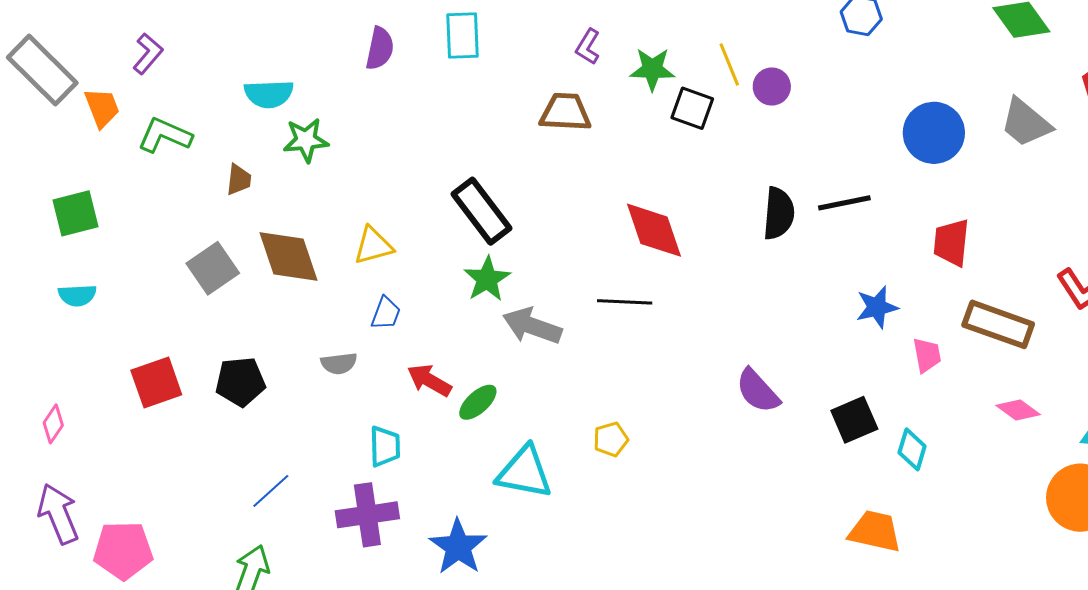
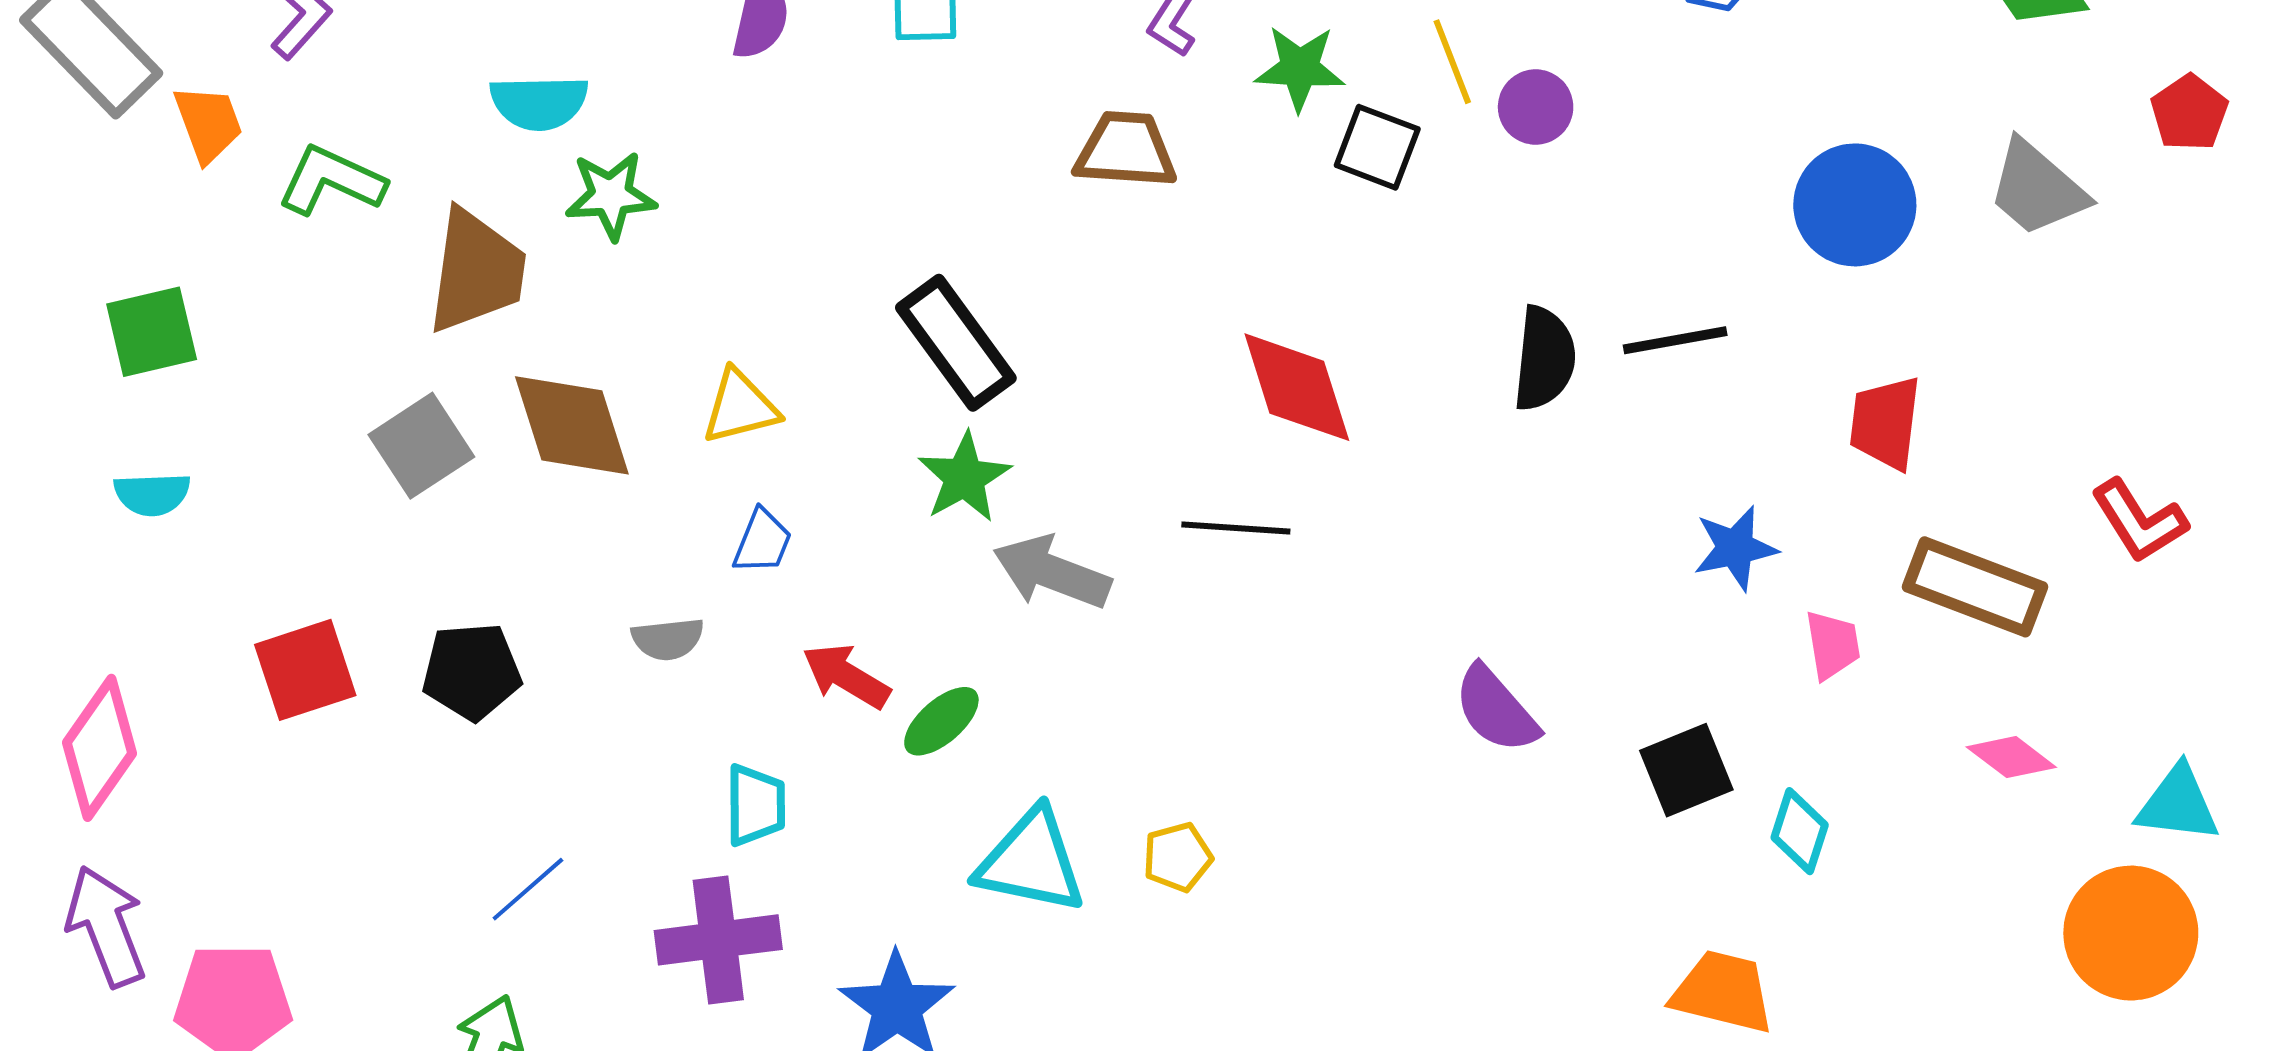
brown trapezoid: (239, 180) -> (476, 271), size x2.0
pink diamond: (53, 424) -> (100, 748), size x1.8
yellow pentagon: (611, 439) -> (1178, 857), moved

